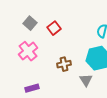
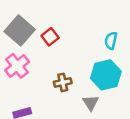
gray square: (30, 23) -> (20, 30), size x1.6

